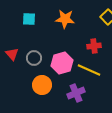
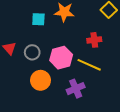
cyan square: (29, 19) -> (38, 19), moved

